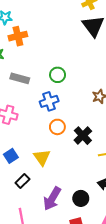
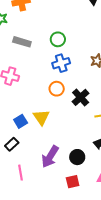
blue cross: (49, 101) -> (61, 63), moved
blue square: (11, 156) -> (21, 121), moved
black rectangle: (22, 181) -> (12, 144), moved

